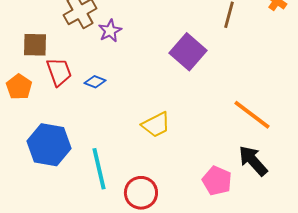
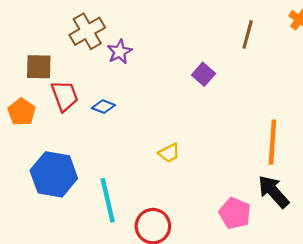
purple square: (188, 52) -> (204, 74), size x0.6
orange line: (252, 115) -> (272, 142), turned 57
yellow trapezoid: (156, 125) -> (169, 153), size x0.7

